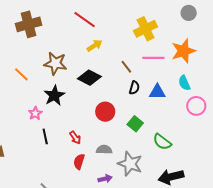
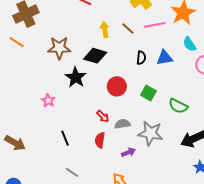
yellow arrow: (94, 46) -> (105, 30), moved, turned -56
brown line: (126, 67) -> (128, 29), moved
orange line: (21, 74) -> (17, 42), moved
black star: (54, 95) -> (76, 77), moved
black line: (45, 136) -> (65, 138), moved
red arrow: (75, 138) -> (103, 116), moved

